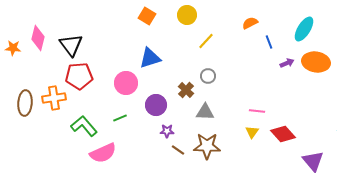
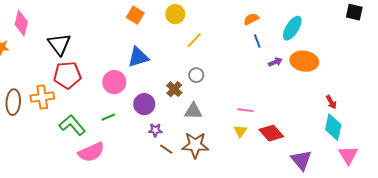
orange semicircle: (250, 23) -> (251, 19), moved
pink diamond: (38, 38) -> (21, 23), moved

